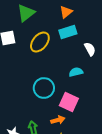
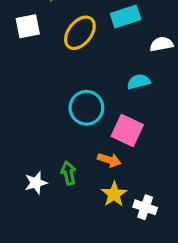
white semicircle: (90, 49) -> (161, 44), turned -72
orange arrow: (58, 120) -> (109, 160), turned 32

